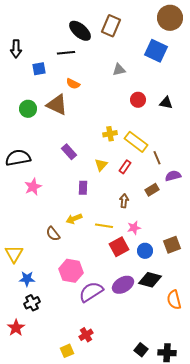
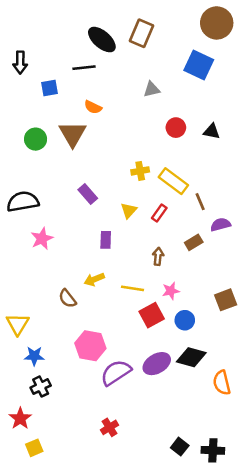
brown triangle: (57, 105) -> (73, 134), turned 35
brown square: (172, 245) -> (226, 300), moved
yellow square: (67, 351) -> (34, 448), moved

